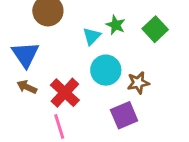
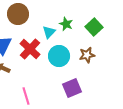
brown star: (138, 83) -> (87, 55), moved
red cross: (65, 93) -> (30, 49), moved

